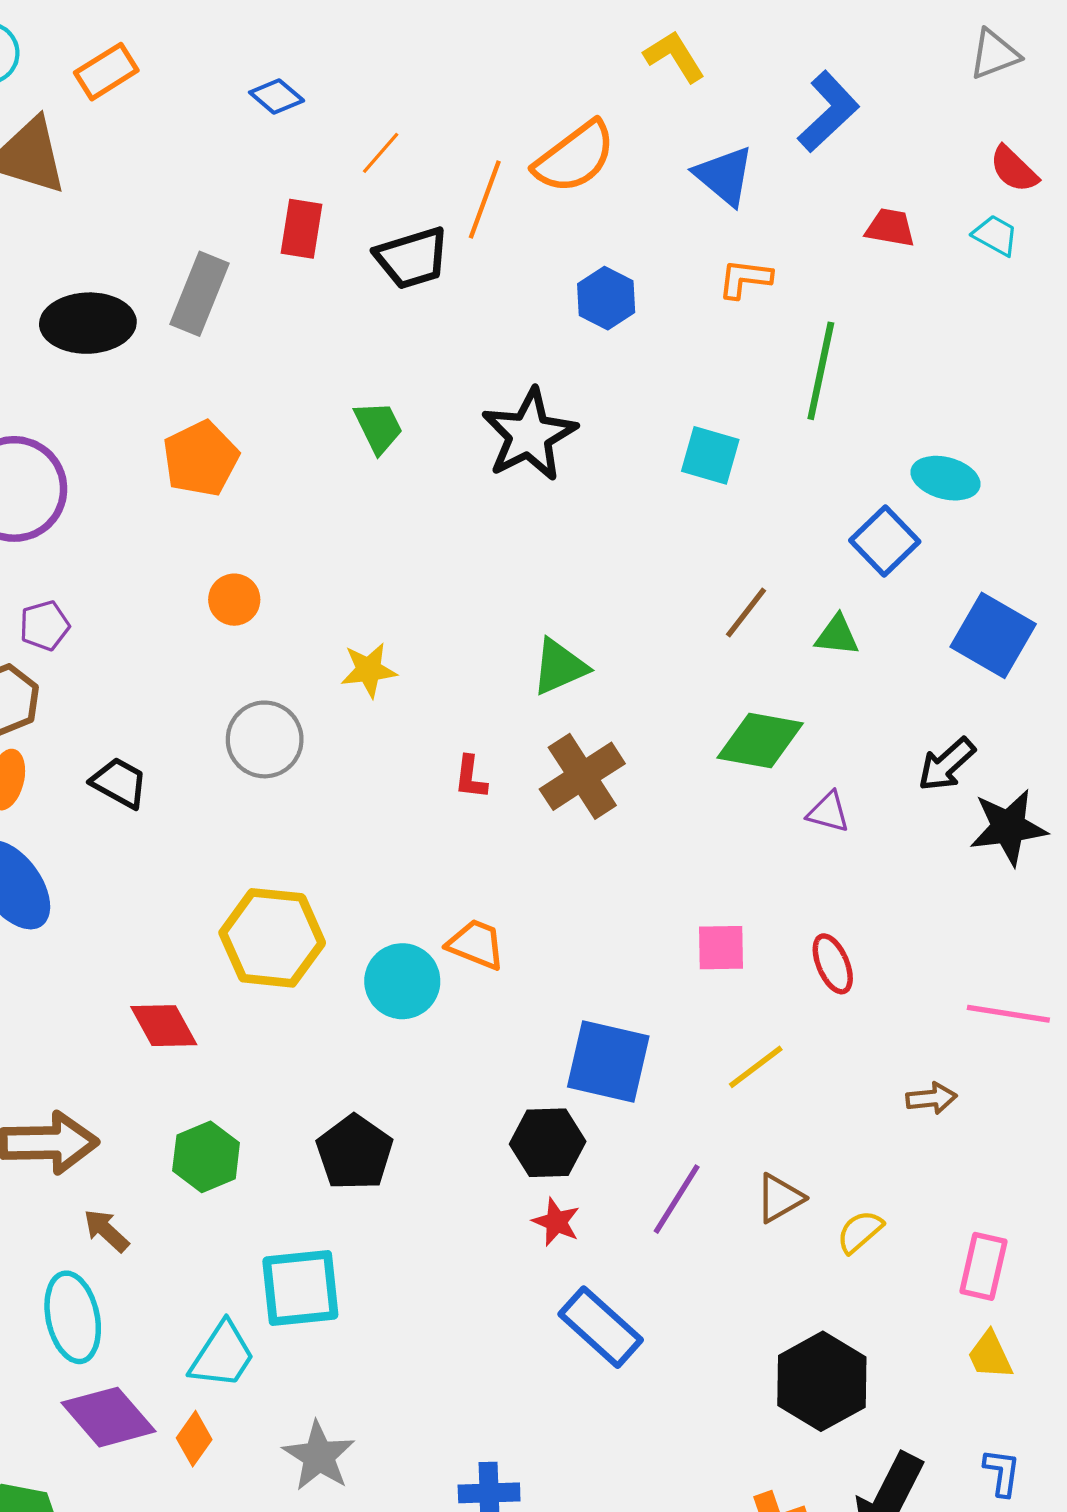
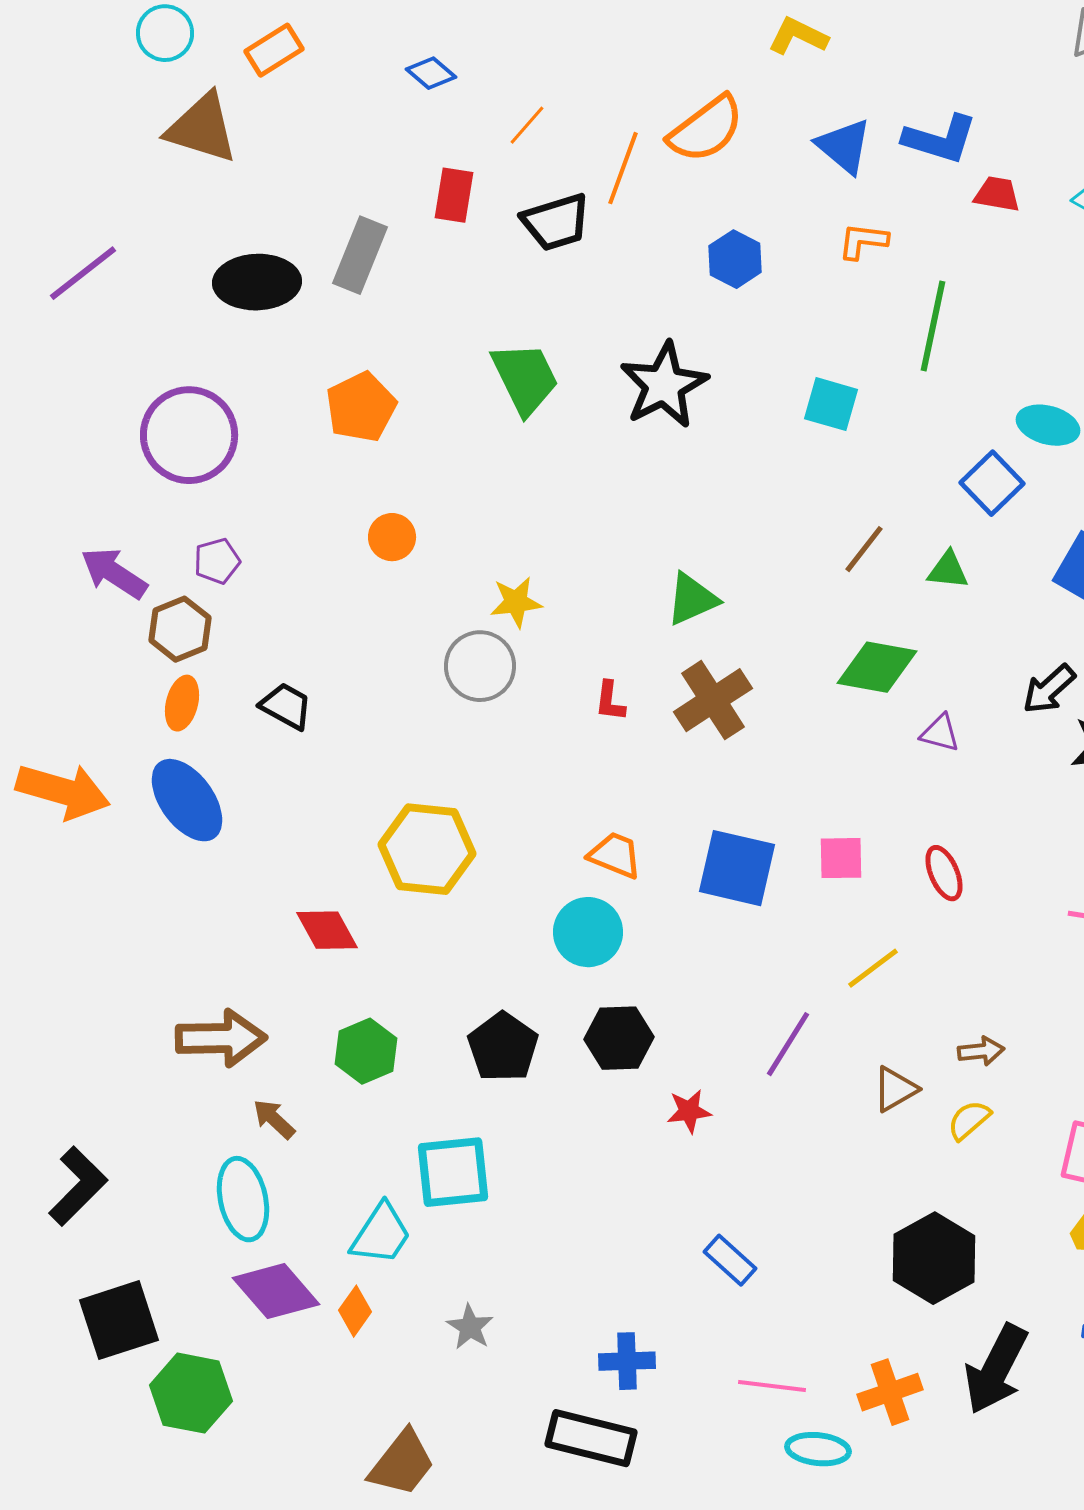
yellow L-shape: (674, 56) -> (798, 36), turned -32
blue L-shape: (828, 112) -> (940, 139), moved, turned 60
green trapezoid: (378, 427) -> (525, 378), size x1.5
gray circle: (265, 739) -> (480, 666), moved
cyan circle: (402, 981) -> (588, 932), moved
blue square: (608, 1061) -> (737, 868), moved
brown arrow: (931, 1098) -> (981, 1051), moved
black hexagon: (548, 1143) -> (619, 1038), moved
purple line: (677, 1199) -> (788, 1044), moved
red star: (556, 1222) -> (689, 1111), turned -30
blue rectangle: (601, 1327) -> (730, 1260), moved, size x0.7
gray star: (319, 1456) -> (470, 1327), size x0.7

